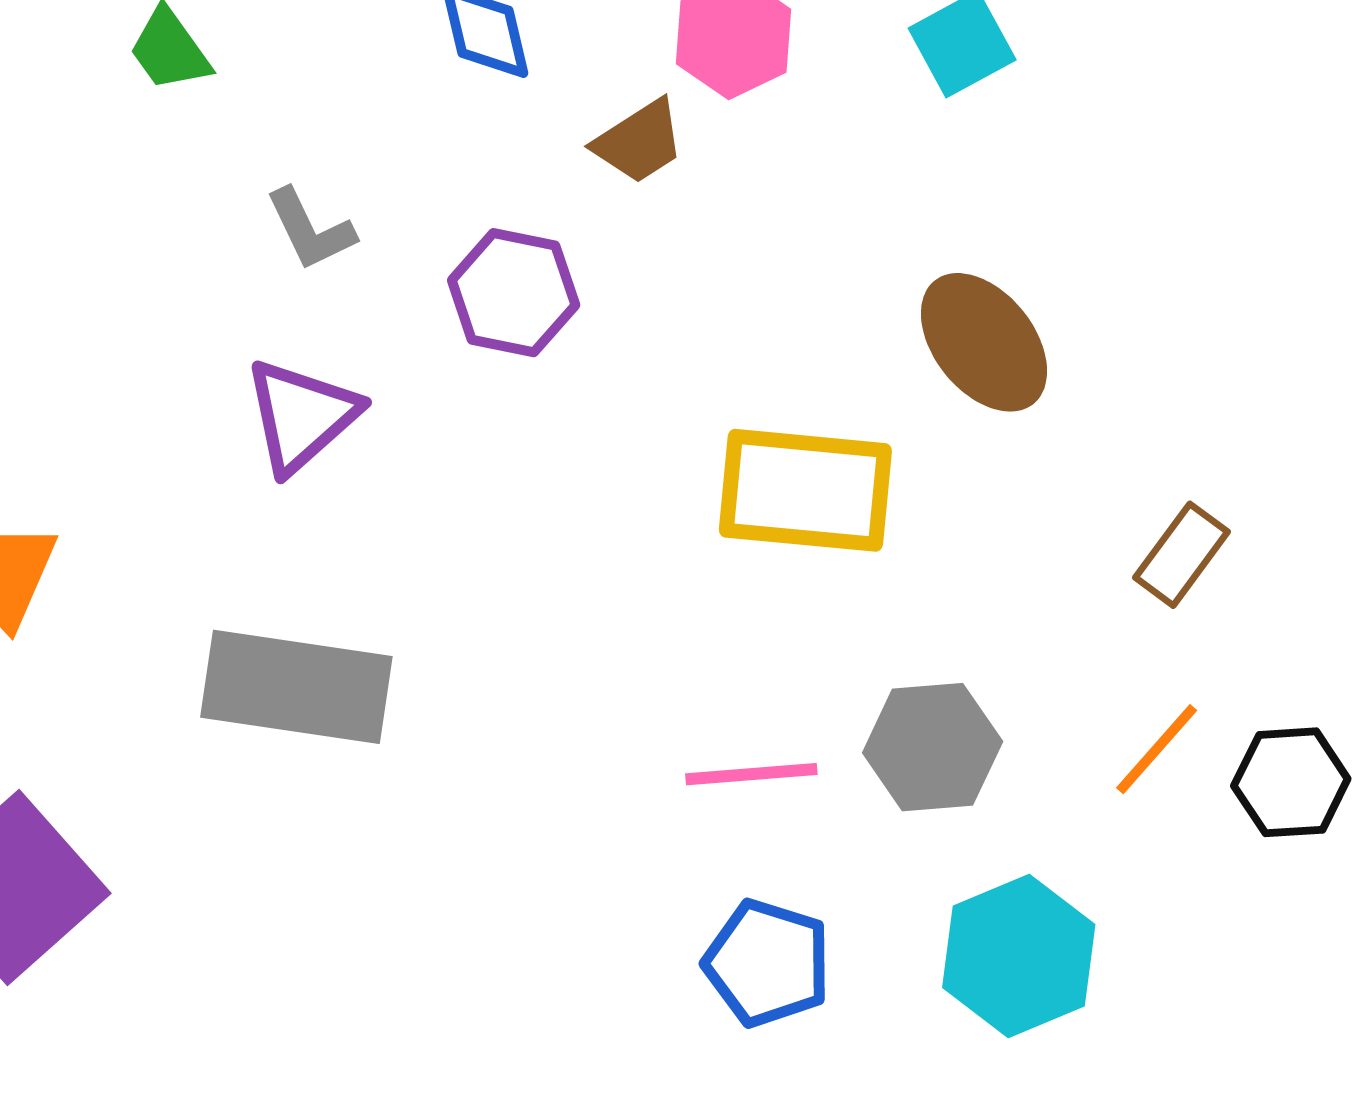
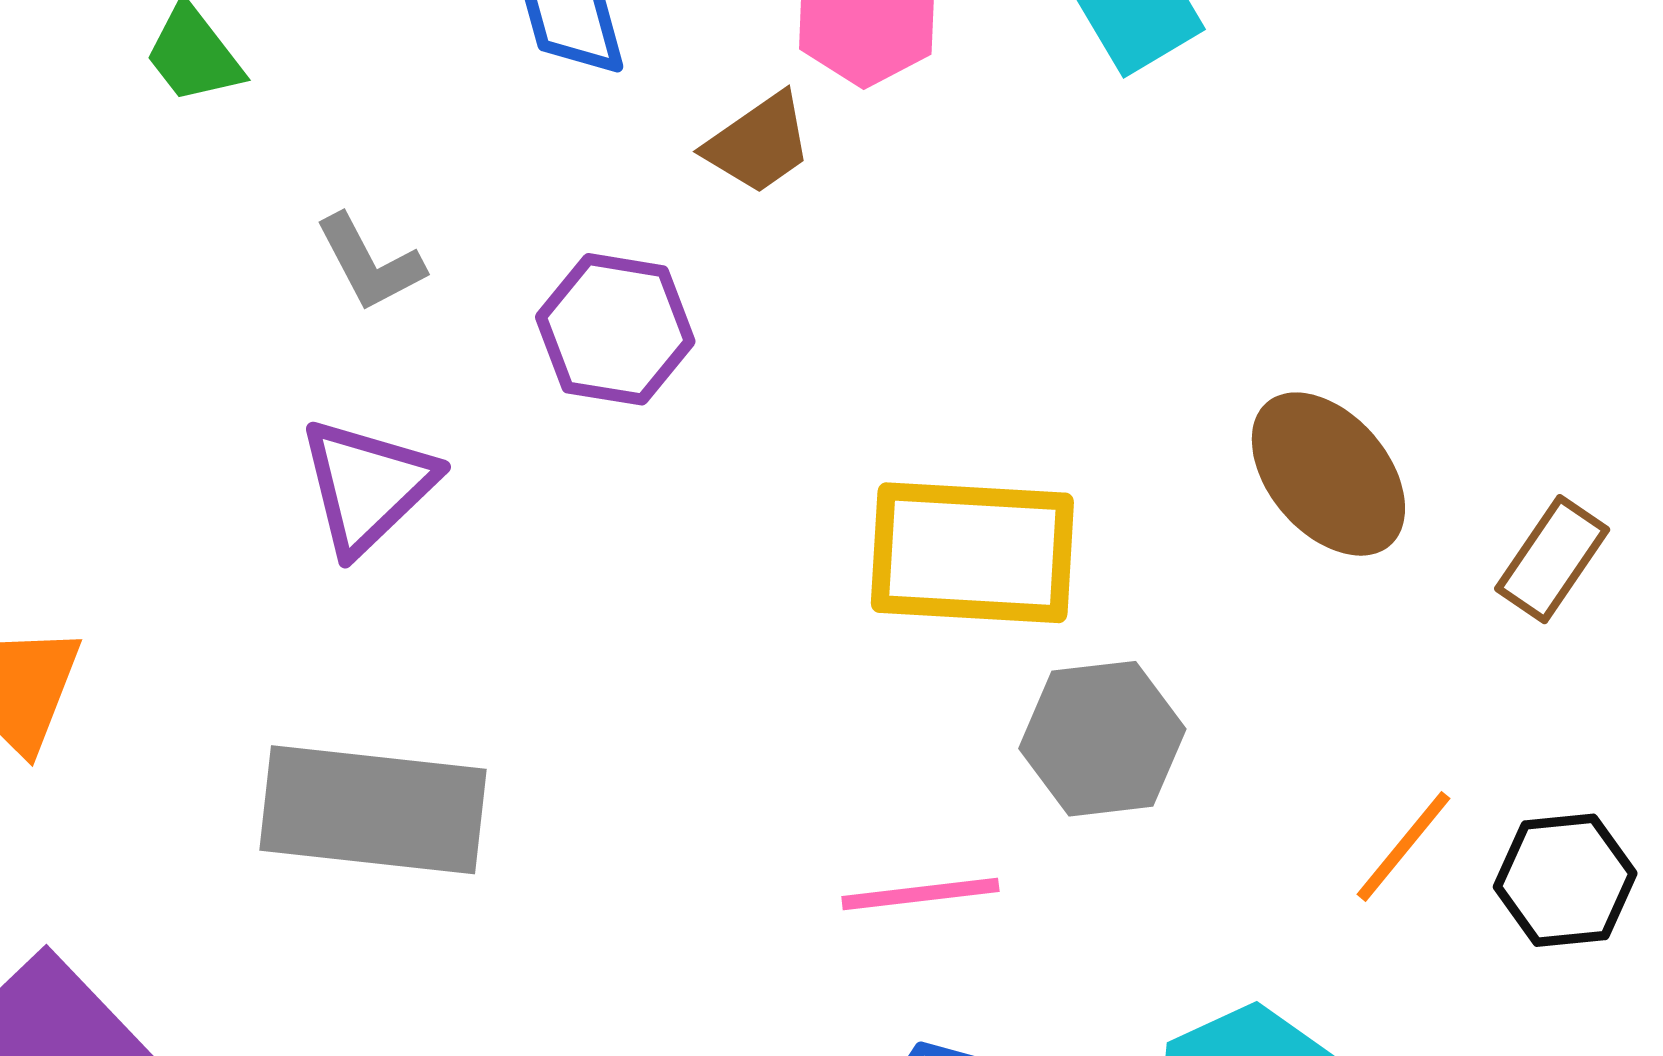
brown ellipse: (984, 342) -> (1328, 474), moved
brown rectangle: (1182, 555) -> (1552, 559), moved
gray hexagon: (933, 747) -> (1102, 739), moved

